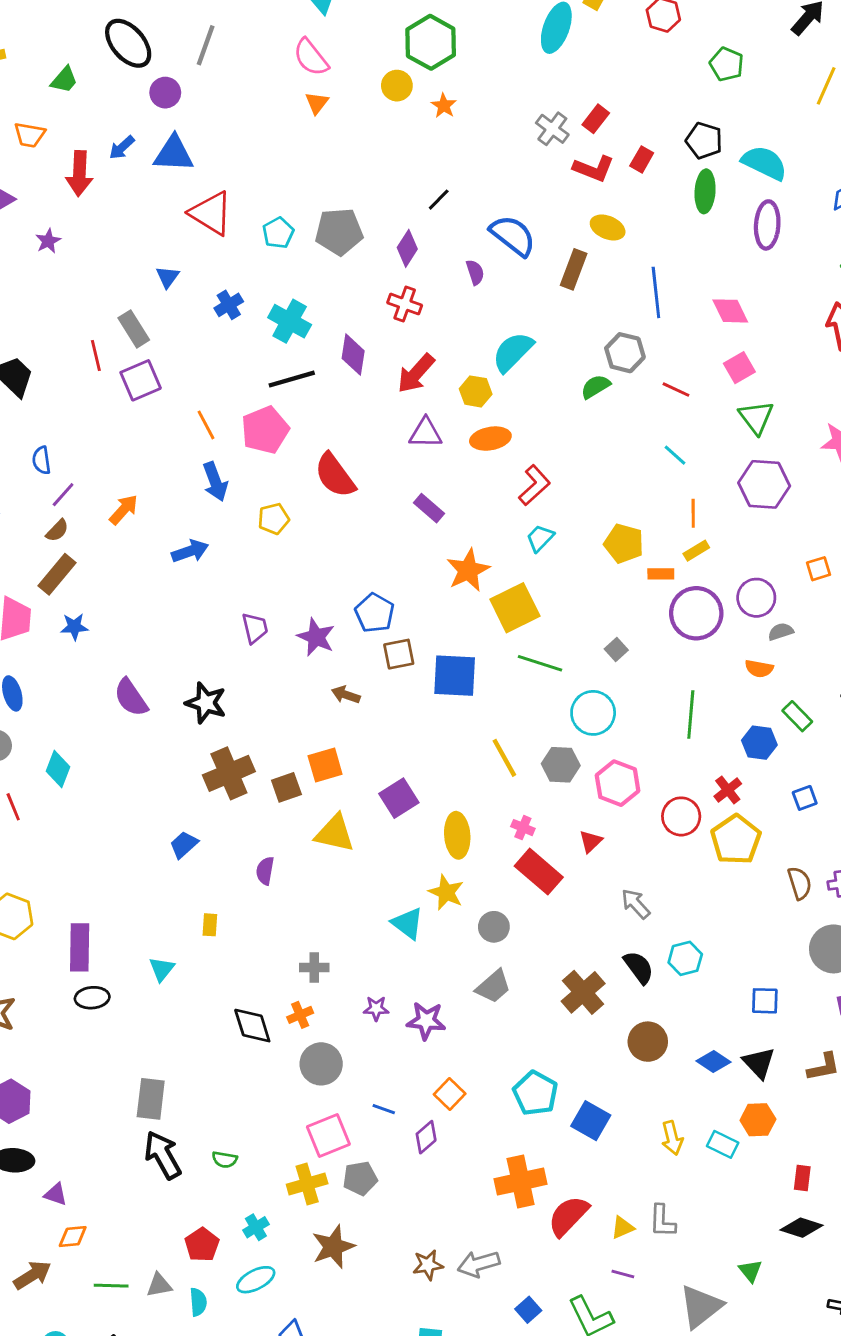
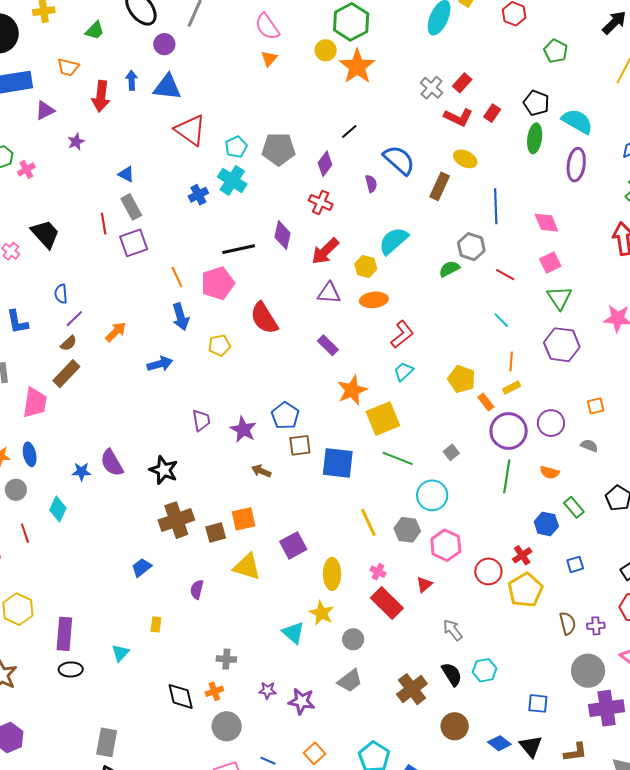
orange star: (444, 106) -> (357, 66), size x2.0
blue arrow: (122, 148) -> (132, 80), turned 126
blue triangle: (167, 277) -> (126, 174), moved, turned -42
cyan cross: (290, 321) -> (232, 180), moved
orange rectangle: (661, 574) -> (486, 402), turned 48
blue star: (74, 627) -> (81, 472), moved
gray semicircle: (781, 632) -> (589, 446), moved, turned 36
green line: (691, 715) -> (507, 476), moved

